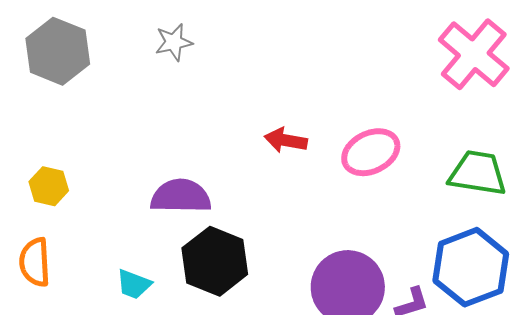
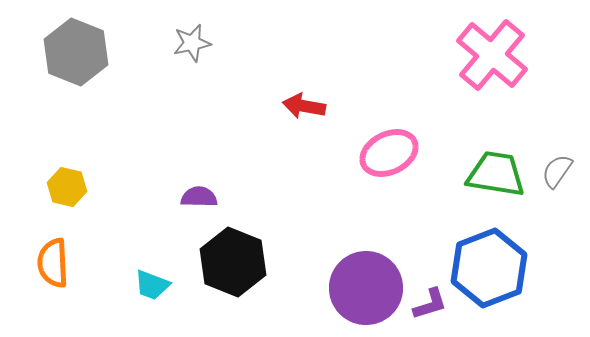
red arrow: (286, 140) -> (304, 106), moved
purple semicircle: (181, 196) -> (199, 197), size x0.6

